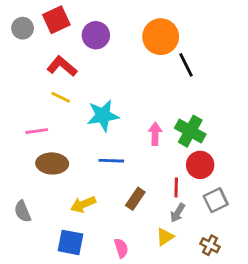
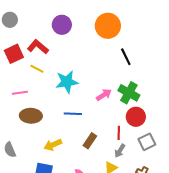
red square: (56, 20) -> (14, 54), moved
black line: (186, 65) -> (126, 57), moved
pink arrow: (155, 134) -> (104, 95), turned 56

